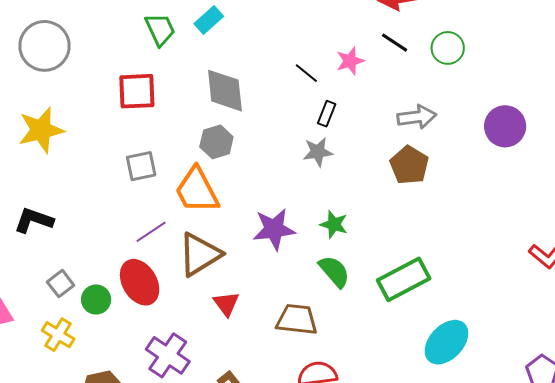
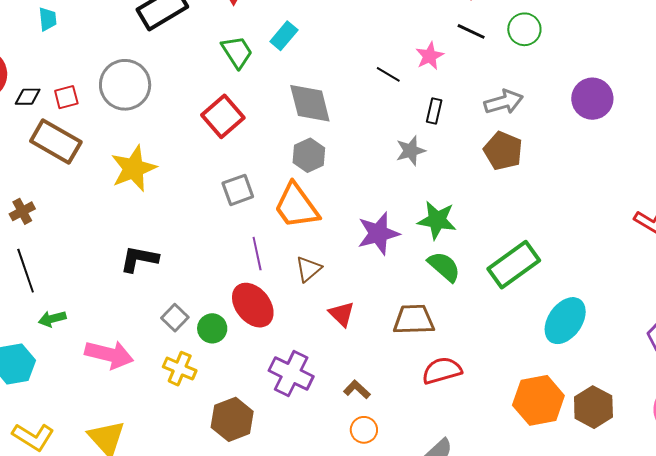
red square: (137, 91) -> (223, 116), turned -30
black rectangle: (327, 114) -> (434, 111), moved
green star: (334, 224) -> (437, 220), size x1.4
purple line: (151, 232) -> (257, 254), turned -60
brown triangle: (200, 254) -> (308, 269), size x0.6

